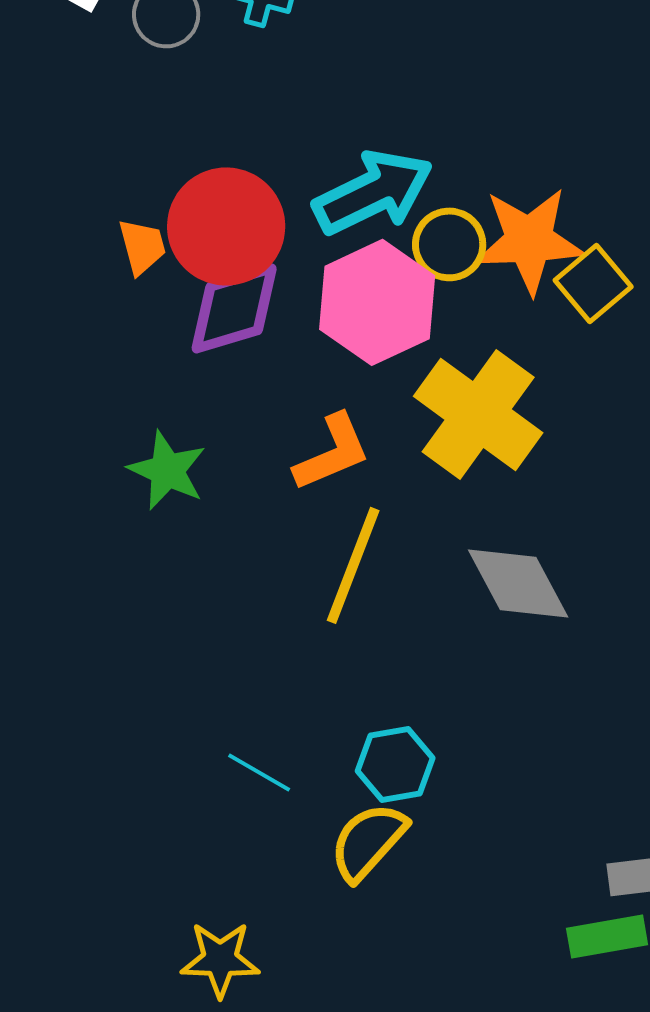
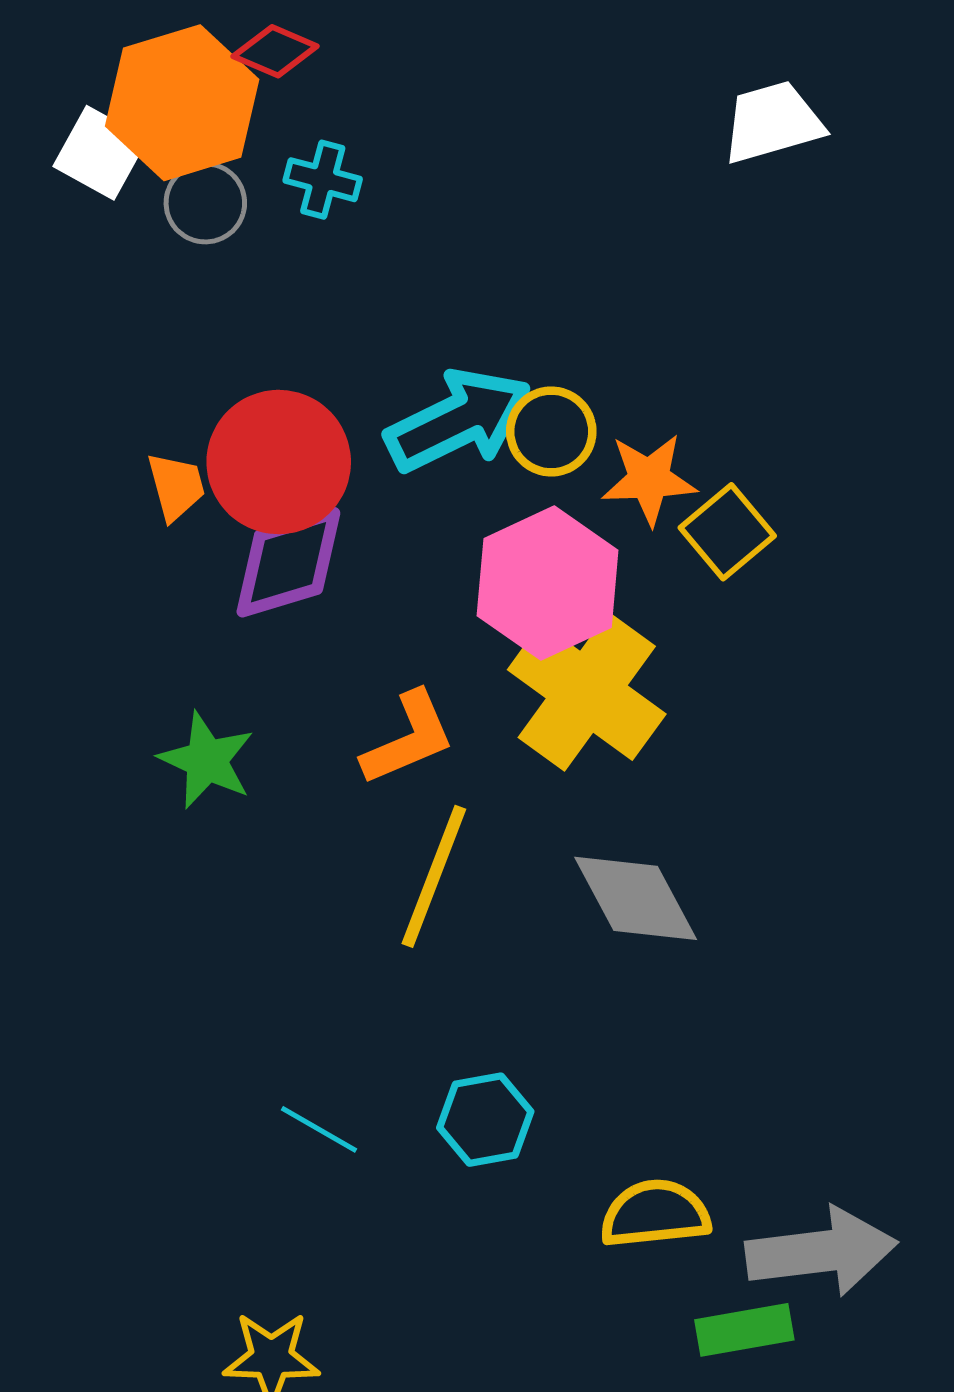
orange star: (529, 240) -> (649, 479), size x0.7
yellow circle: (449, 244) -> (551, 431), moved
pink hexagon: (377, 302) -> (548, 583), moved
yellow semicircle: (368, 841) -> (655, 1214), moved, turned 42

